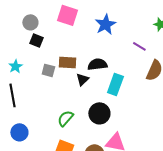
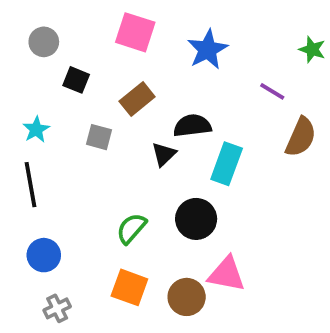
gray circle: (30, 22) -> (44, 42), moved
brown rectangle: (67, 62) -> (137, 99), moved, turned -42

